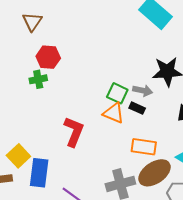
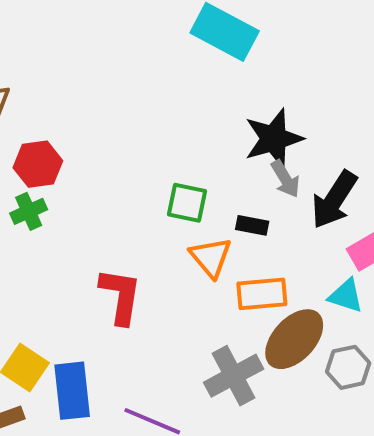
gray arrow: (143, 90) -> (285, 179), moved, turned 60
black rectangle: (137, 108) -> (252, 225), moved
orange triangle: (114, 113) -> (211, 257), moved, turned 40

